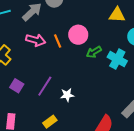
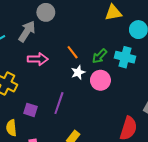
pink circle: (78, 35) -> (100, 80), moved
orange line: (58, 41) -> (73, 52), moved
white star: (67, 95) -> (78, 72), moved

